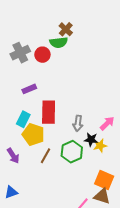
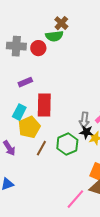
gray cross: (20, 53) -> (16, 46), turned 30
gray arrow: (78, 123) -> (84, 120), moved
yellow pentagon: (33, 134) -> (29, 127), turned 30

